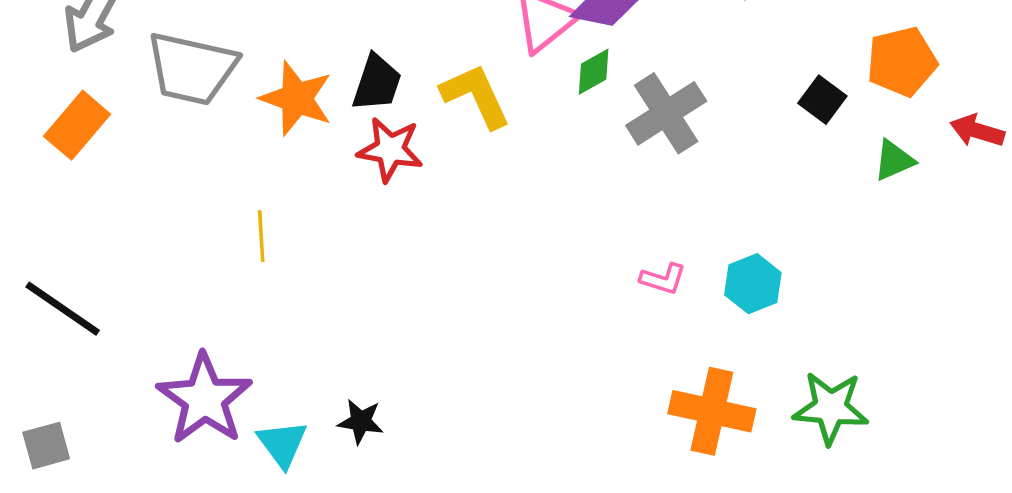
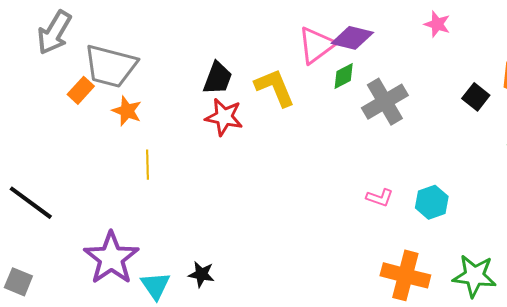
orange star: (297, 98) -> (127, 111), moved, size x0.7
orange rectangle: (77, 125) -> (81, 90), moved, size x0.7
gray square: (46, 446) -> (18, 282), turned 36

